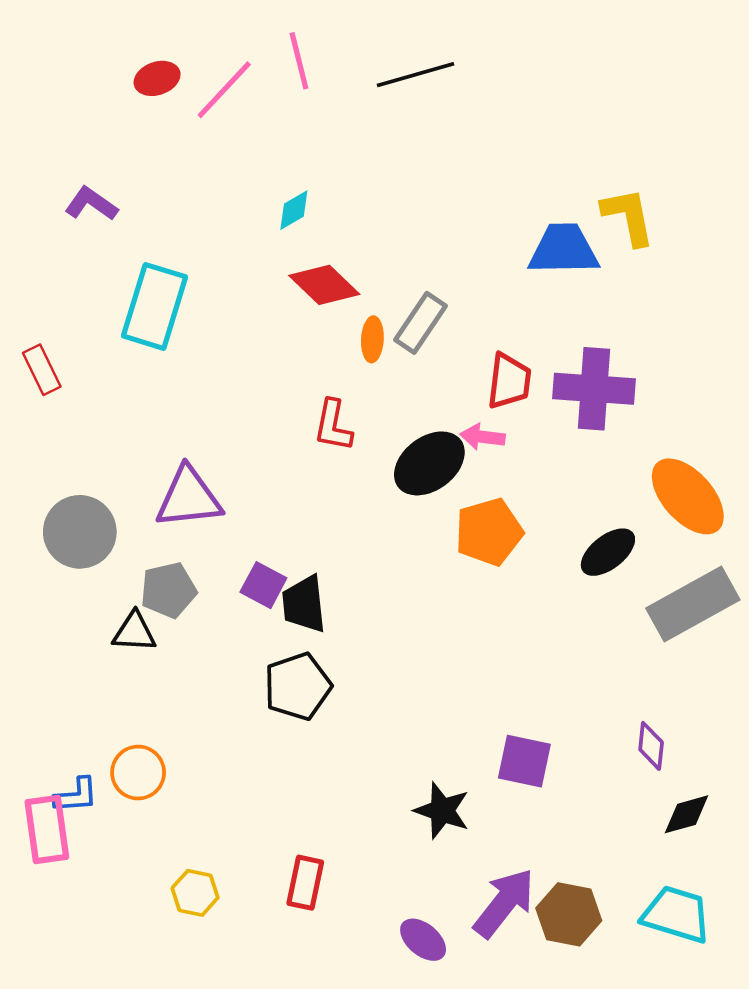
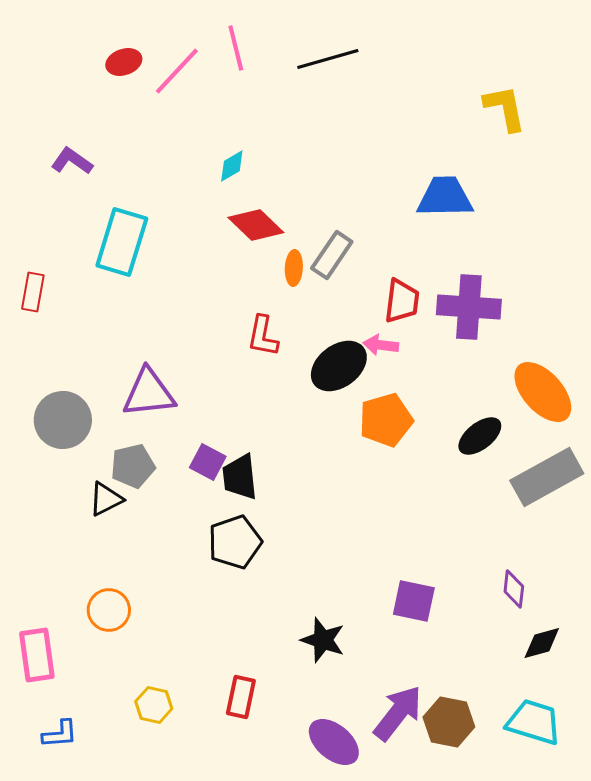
yellow L-shape: (628, 216) -> (505, 108), moved
red rectangle: (42, 370) -> (33, 292), turned 36
black triangle: (134, 632) -> (106, 499), turned -30
blue L-shape: (76, 795) -> (60, 734), moved
black star: (442, 811) -> (323, 640), moved
purple ellipse: (423, 940) -> (334, 742), size x1.4

